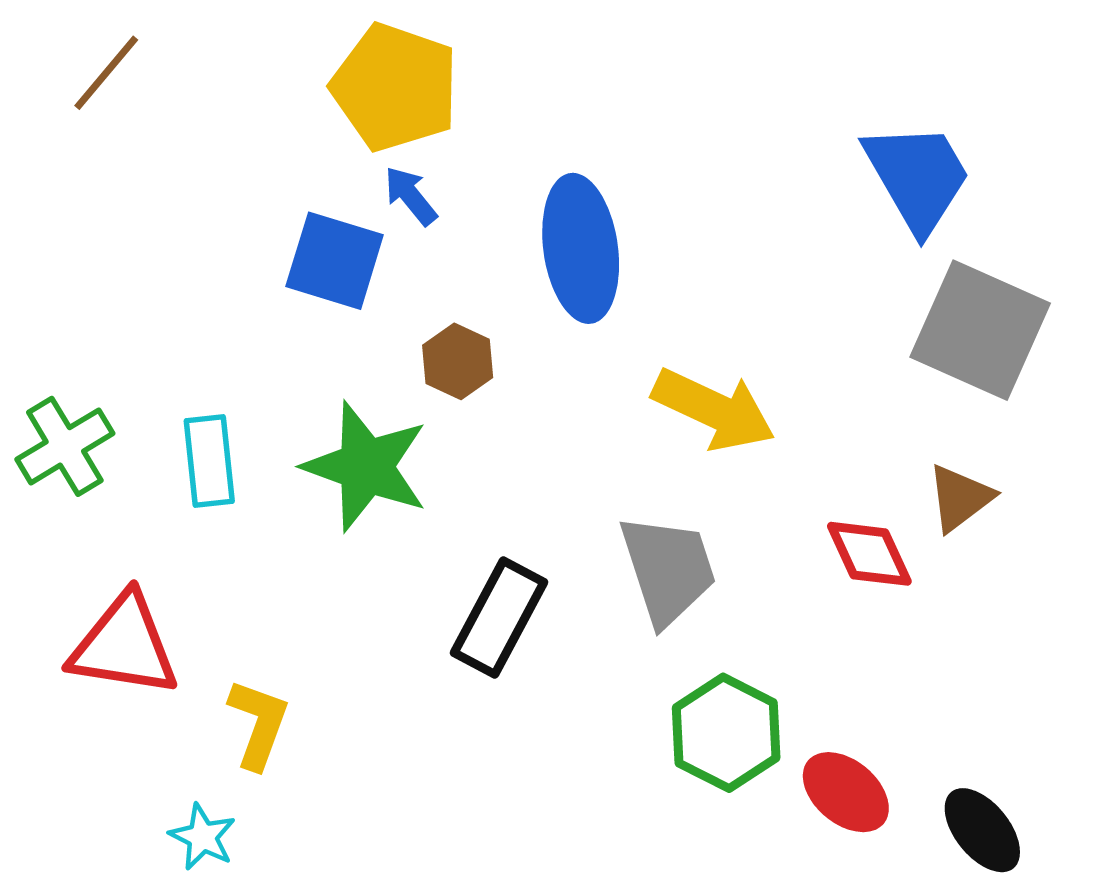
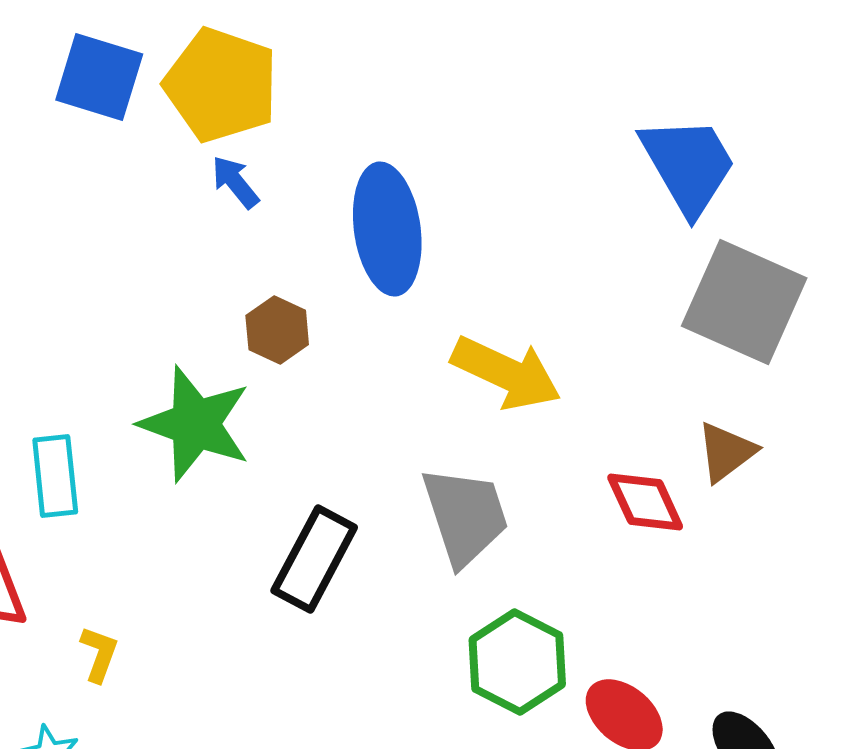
blue square: (335, 261) -> (99, 77), moved
cyan rectangle: (209, 461) -> (55, 476), moved
yellow L-shape: (258, 724) -> (99, 654), size x0.7

